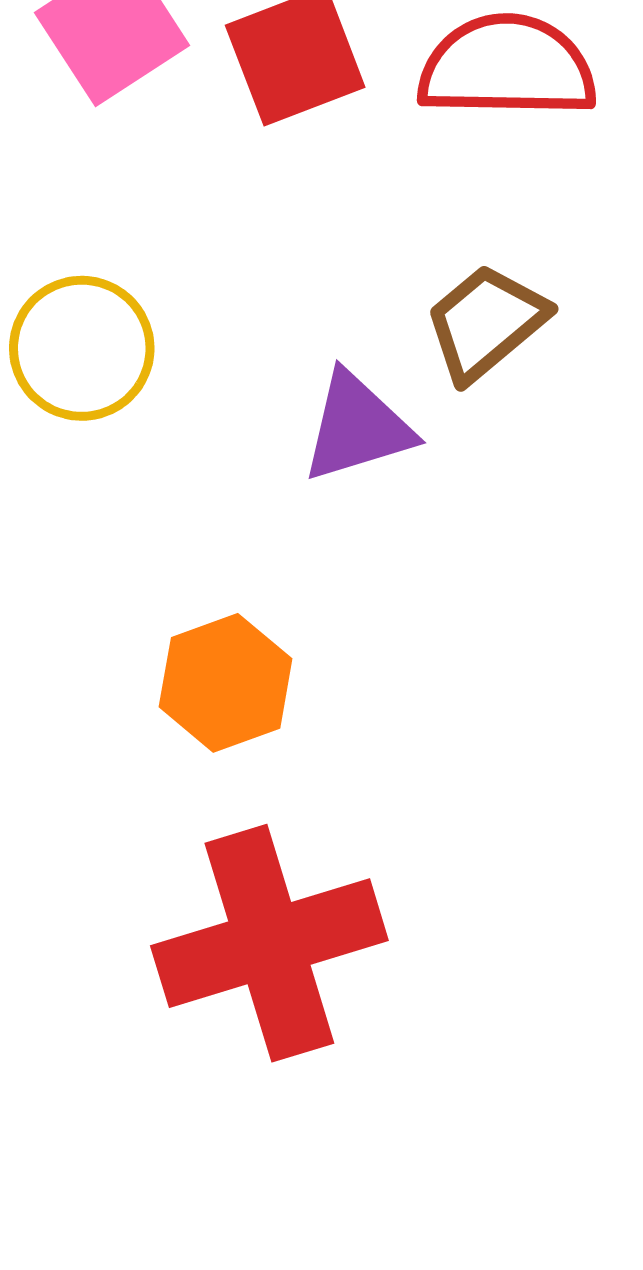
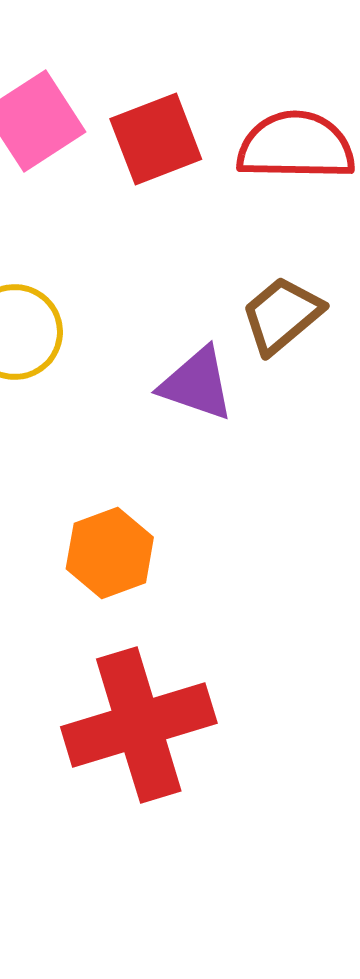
purple triangle: (357, 427) -> (197, 384), turned 36

